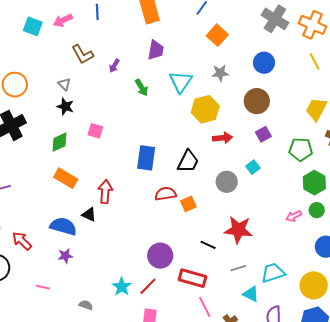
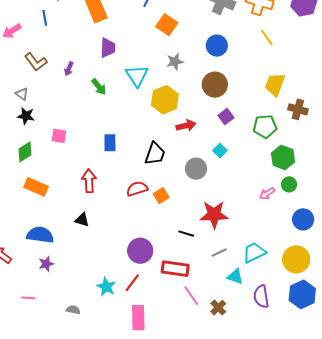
blue rectangle: (146, 158) -> (110, 143), moved, size x0.7
red arrow: (105, 192) -> (89, 181), moved
black triangle: (89, 215) -> (82, 220), moved

